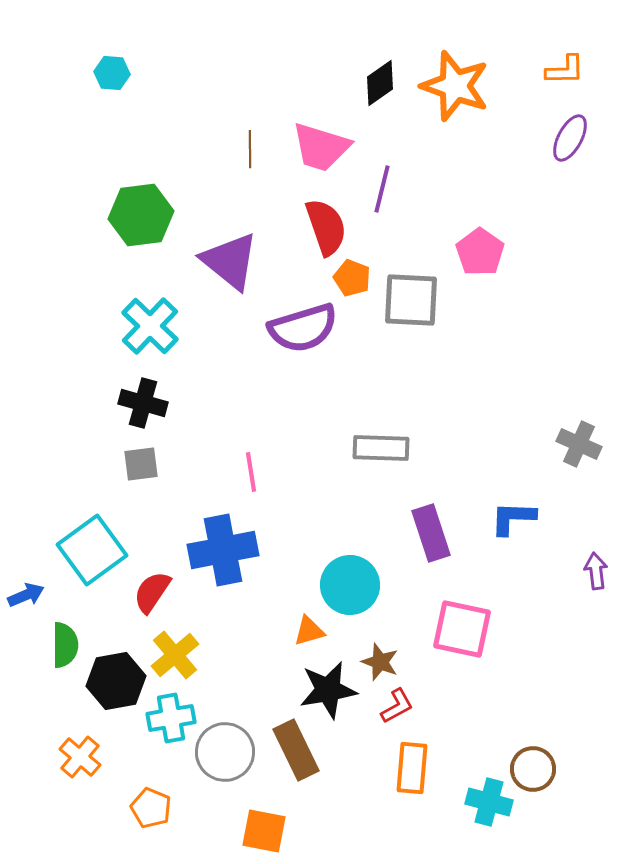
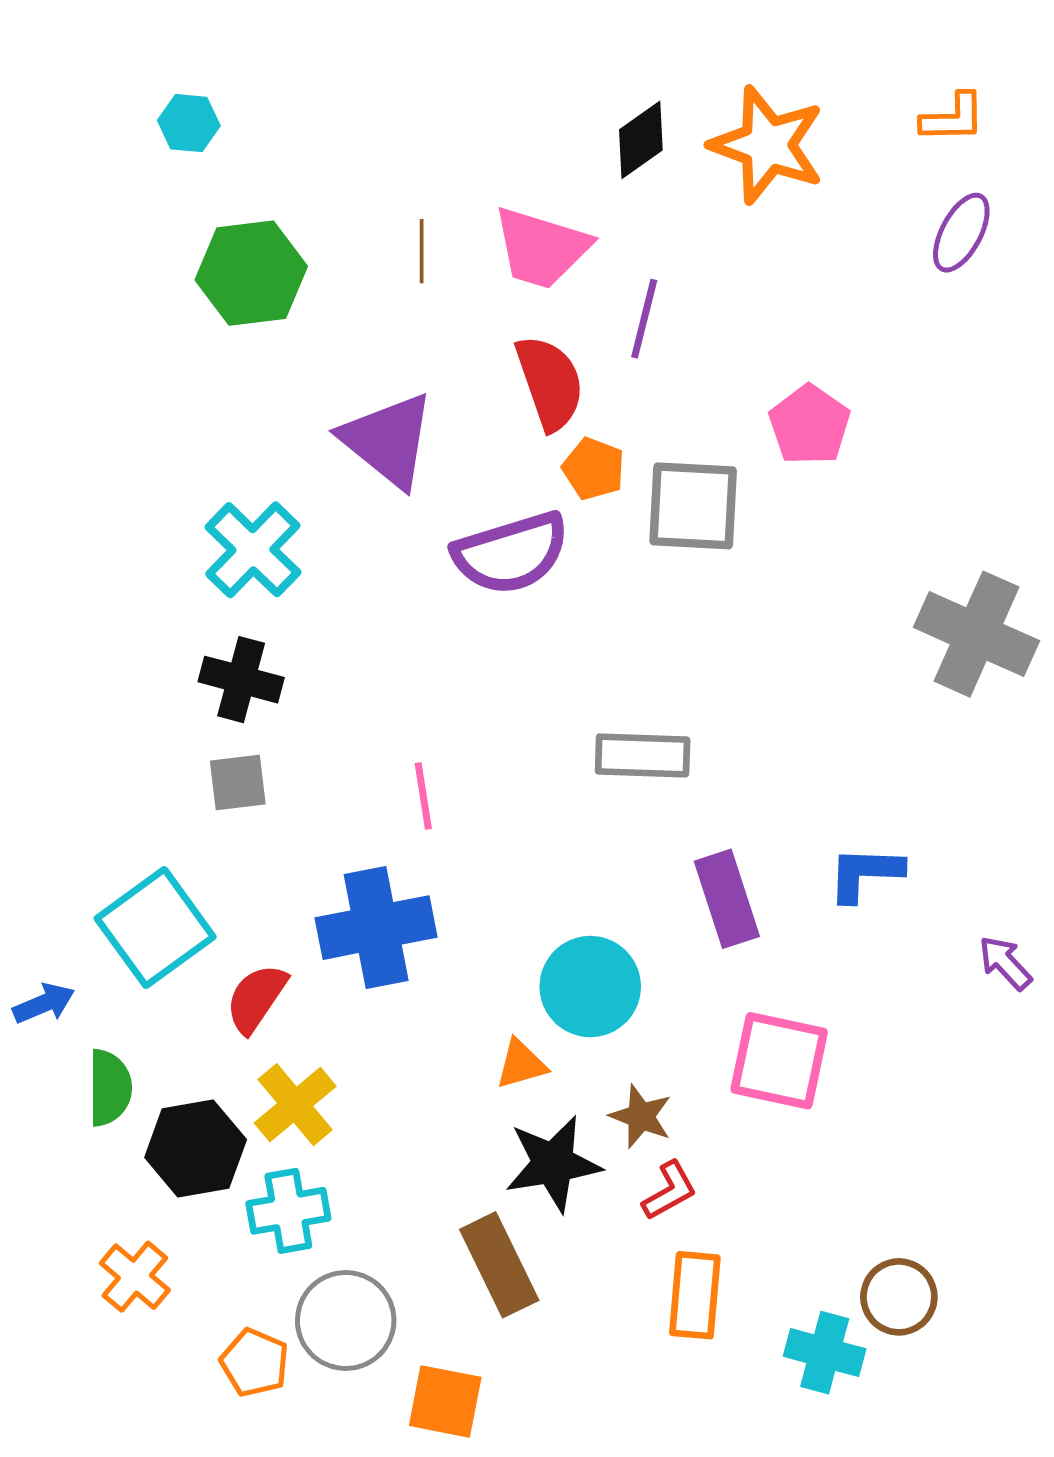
green hexagon: (141, 215) -> (251, 273), moved
gray cross: (579, 444) -> (976, 634), moved, size x1.6
purple arrow: (596, 571) -> (1005, 963), turned -36
gray circle: (225, 752) -> (346, 1320), moved

